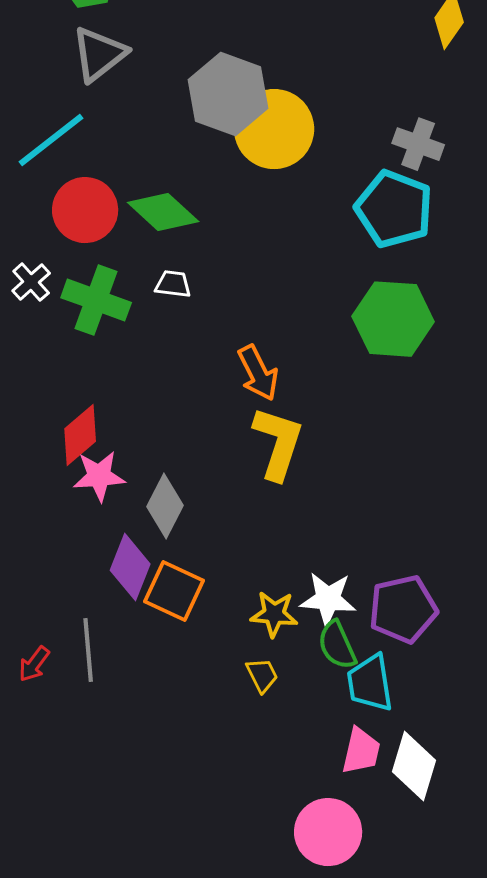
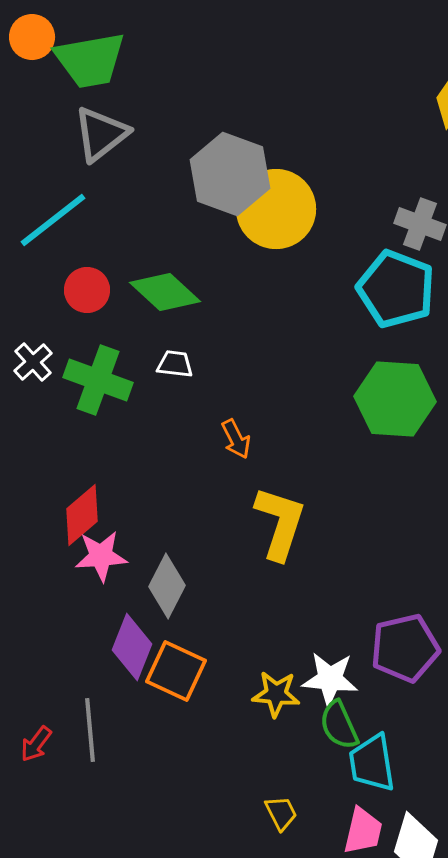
red circle: (85, 210) -> (87, 290), size x0.7
orange arrow: (258, 373) -> (236, 439), moved, size x0.7
purple pentagon: (403, 609) -> (405, 648), moved
yellow trapezoid: (262, 675) -> (281, 813), moved

